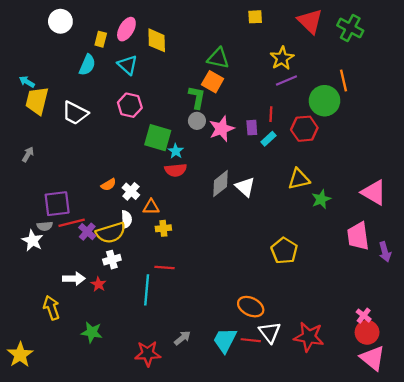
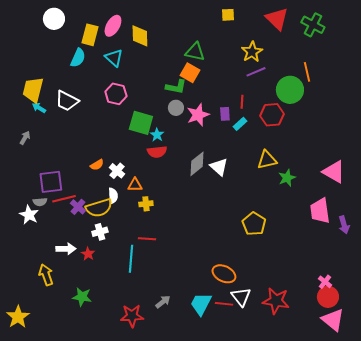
yellow rectangle: (101, 39) -> (90, 35), size x1.5
cyan arrow: (27, 82) -> (39, 108), moved
green L-shape: (197, 97) -> (176, 87), turned 90

